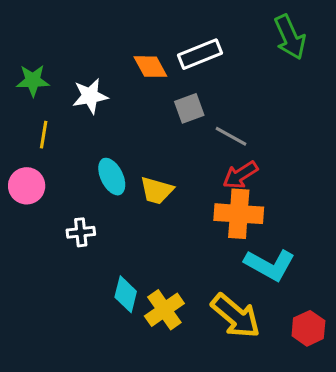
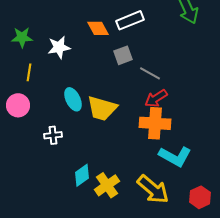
yellow trapezoid: (157, 190) -> (102, 108), size x1.4
cyan diamond: (126, 294) -> (82, 175), turned 40

